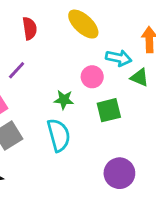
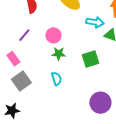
pink circle: (92, 77) -> (53, 35), moved
cyan semicircle: (59, 135) -> (56, 79), size x0.6

